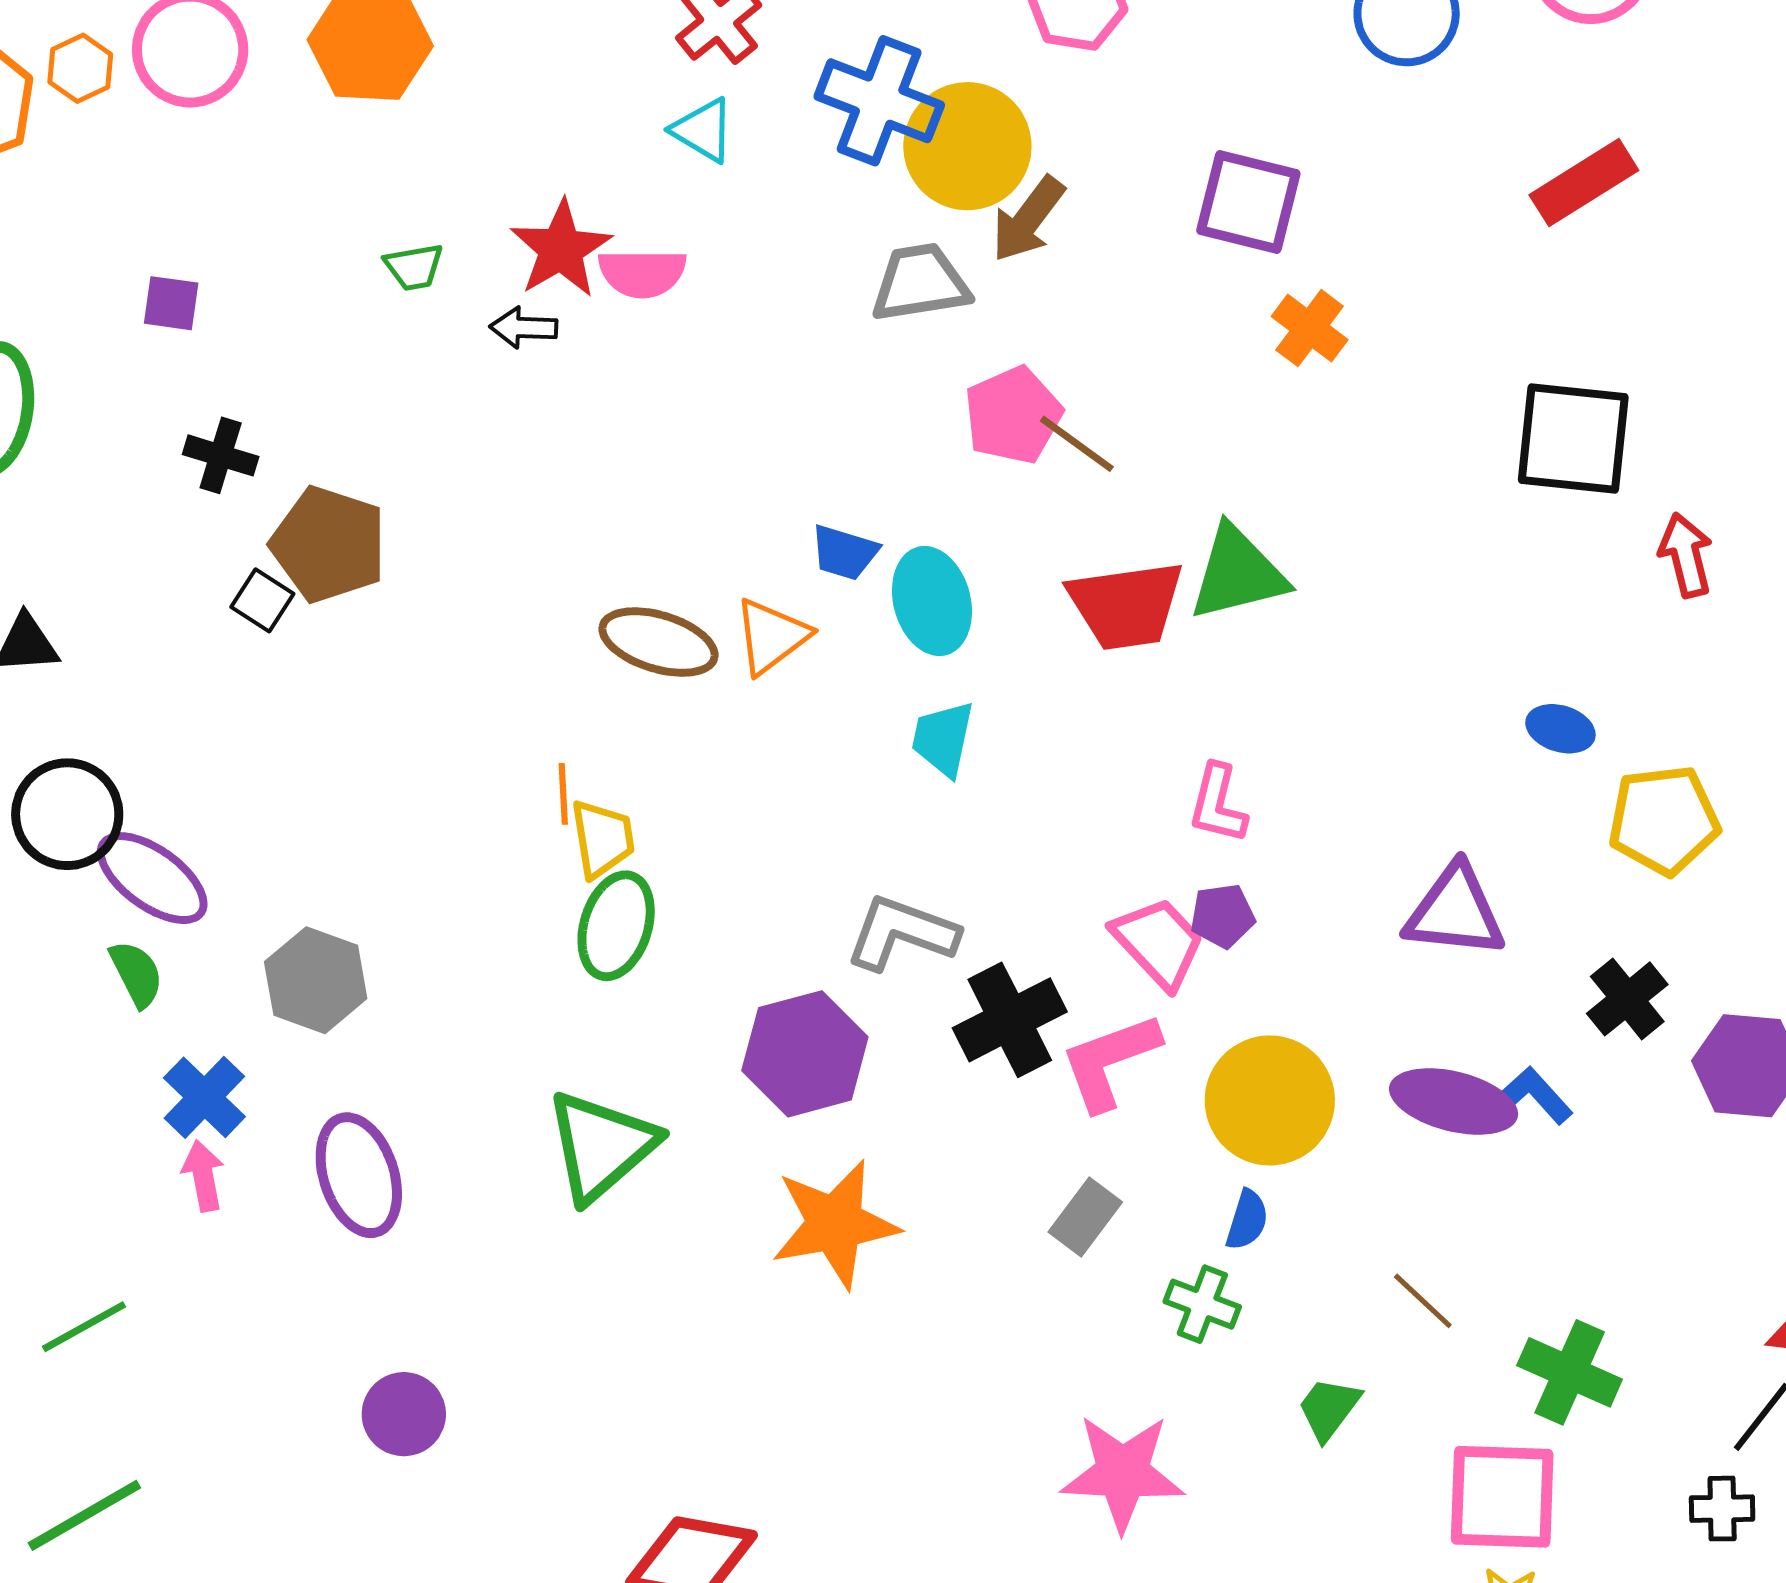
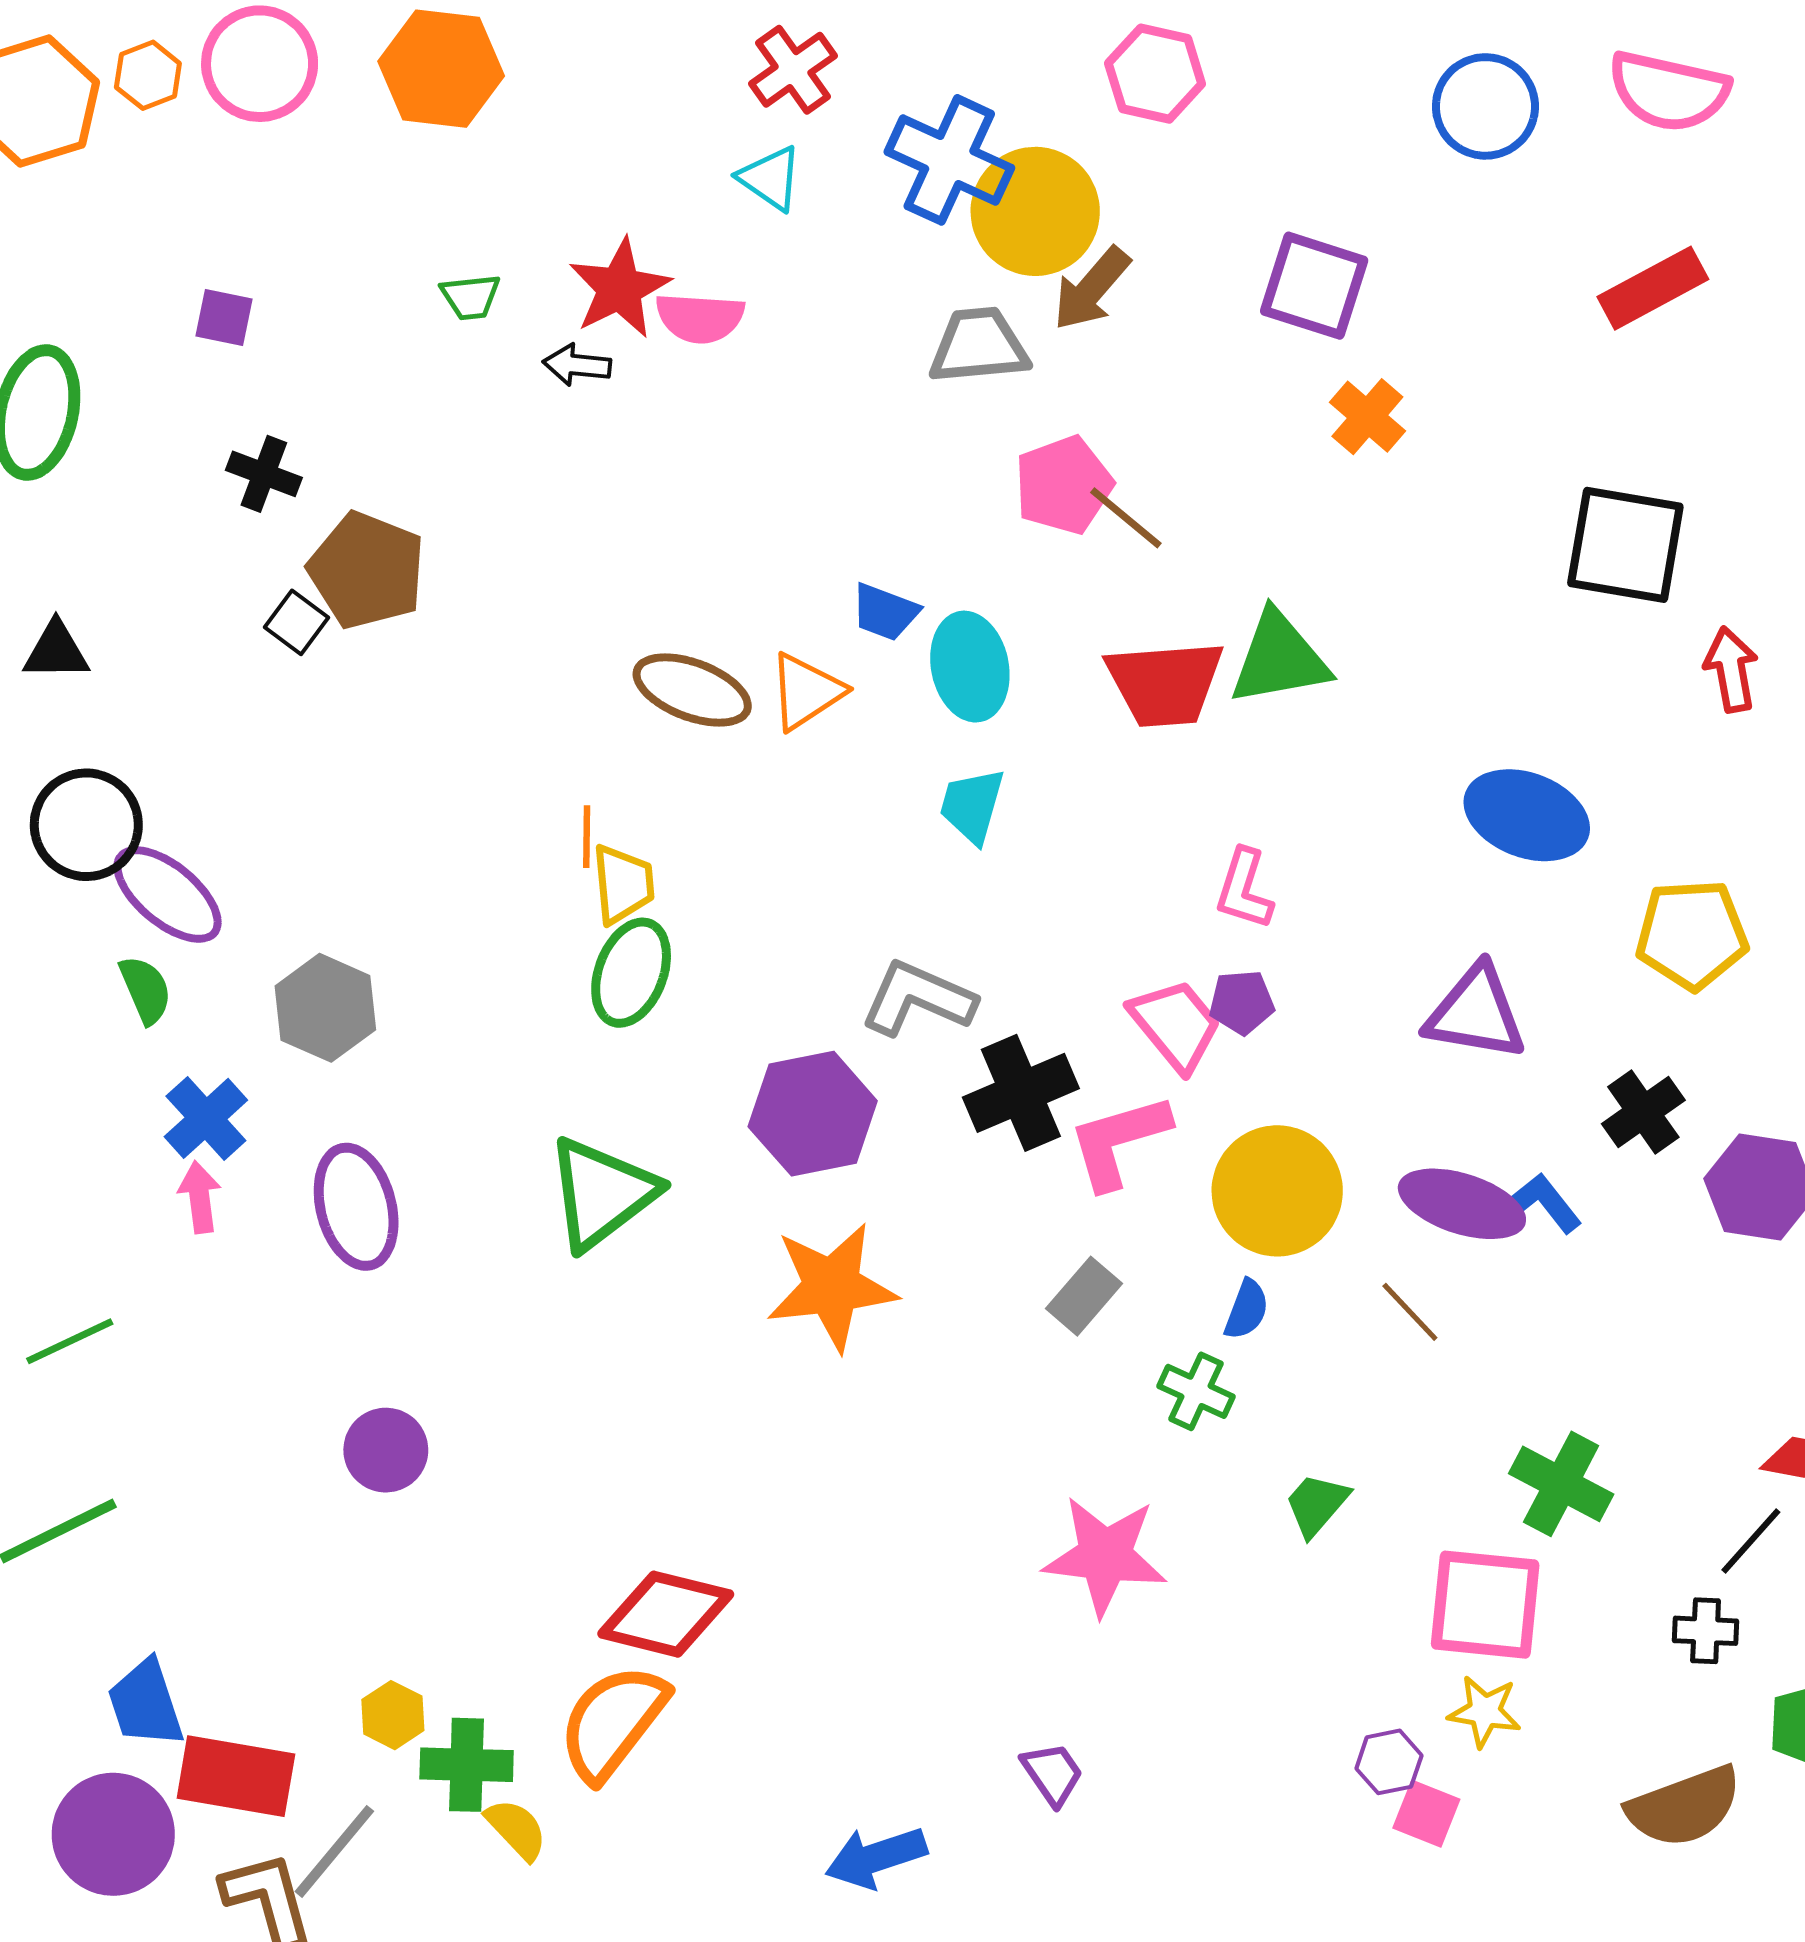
blue ellipse: (1560, 729) -> (1527, 815), moved, size x1.8
brown line: (1423, 1301) -> (1410, 1312), moved

